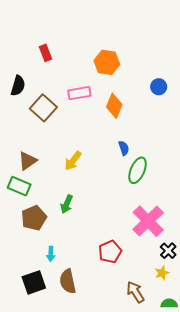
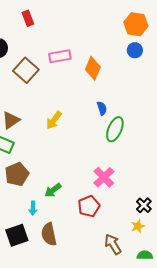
orange hexagon: (107, 62) -> (136, 24), moved
green arrow: (67, 204) -> (53, 190), moved, turned 30
pink cross: (148, 221) -> (104, 177), moved, size x0.7

